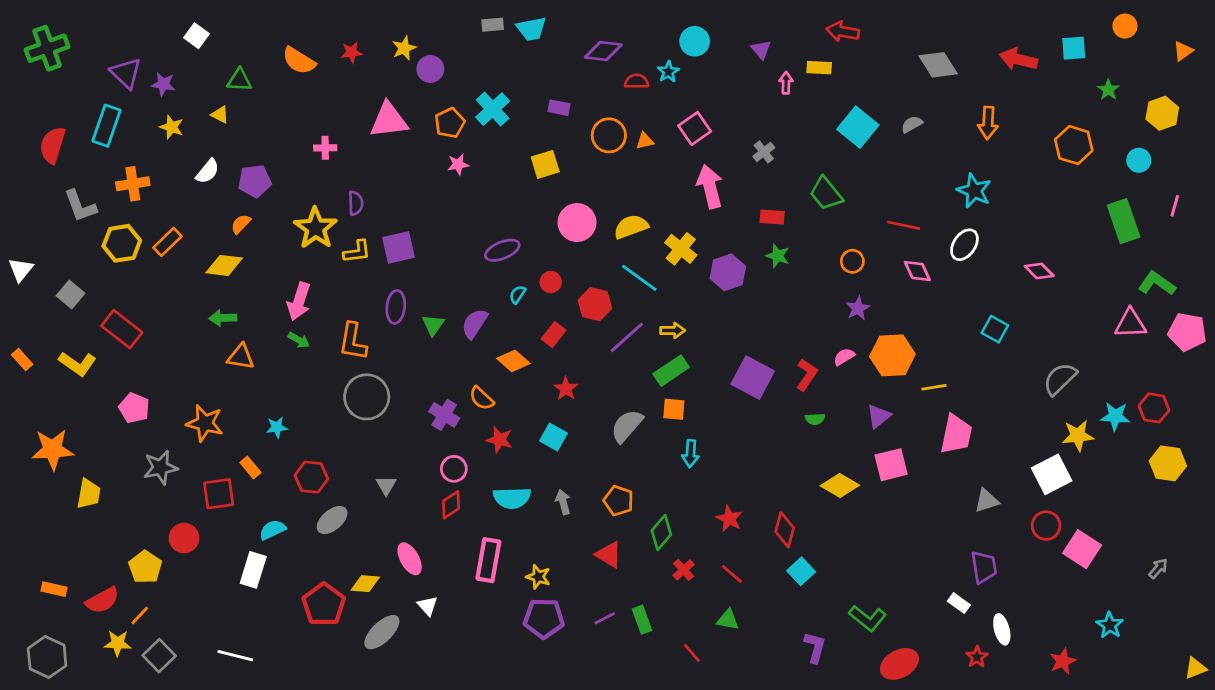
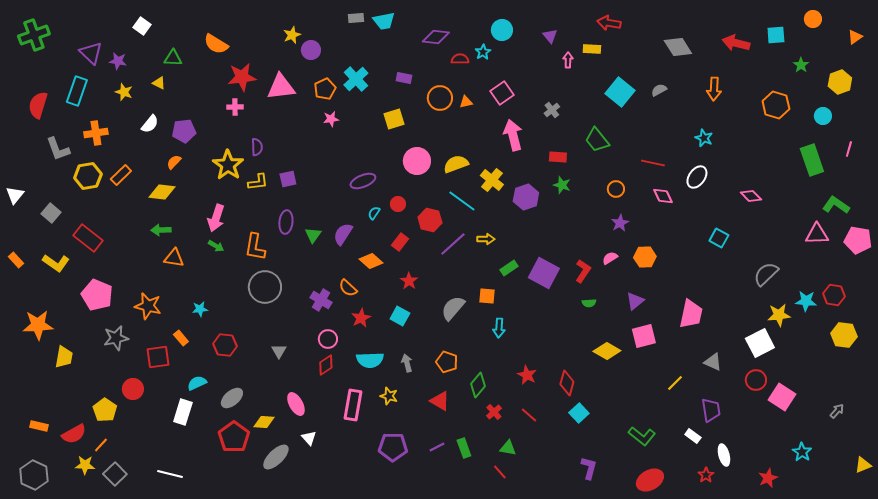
red star: (351, 52) -> (242, 77), moved, size x1.8
cyan star: (974, 191) -> (704, 138), size x0.7
purple square: (399, 247) -> (288, 179), size x0.7
orange hexagon: (892, 355) -> (645, 257), size x0.7
green rectangle: (671, 371) -> (509, 268), moved, size x0.7
yellow line: (934, 387) -> (675, 383), moved, turned -36
pink pentagon: (134, 408) -> (97, 295), size x1.4
red star: (500, 440) -> (361, 318), turned 30
gray triangle: (987, 501) -> (713, 362), turned 42
gray ellipse: (332, 520) -> (232, 398), moved
yellow star: (538, 577) -> (389, 396), moved
green L-shape: (868, 618) -> (642, 436), moved
green triangle: (728, 620) -> (508, 448), moved
yellow triangle: (1196, 668) -> (863, 465), moved

